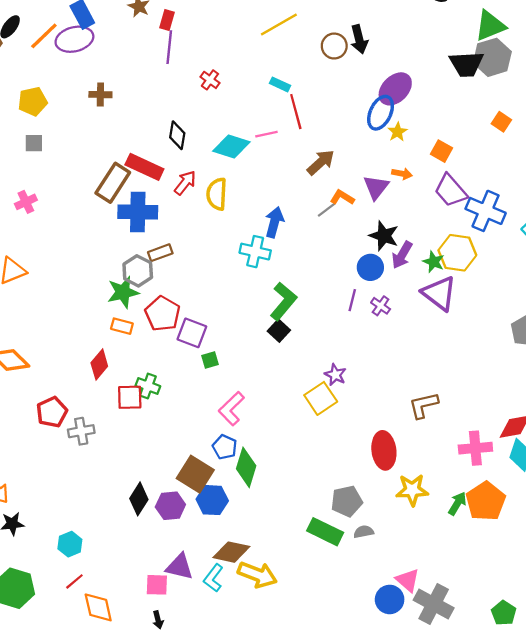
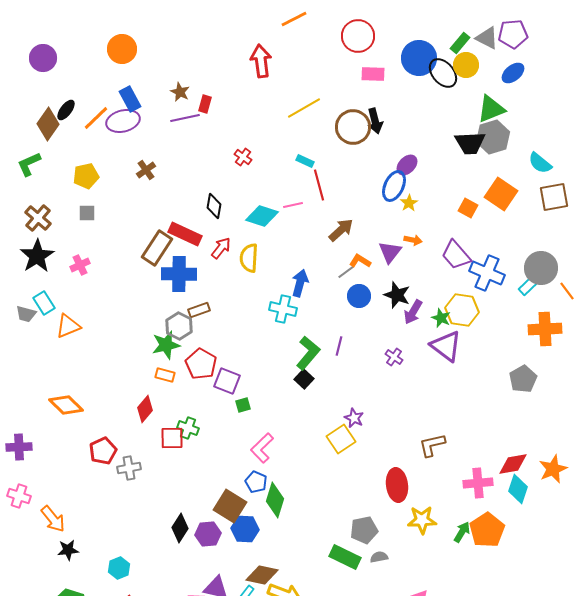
brown circle: (334, 46) -> (353, 127), size x1.5
purple line: (169, 47) -> (185, 118), moved, turned 72
purple ellipse: (395, 89) -> (407, 165), size x0.7
brown cross: (100, 95) -> (146, 170), turned -36
orange square: (501, 122) -> (501, 194), size x1.8
orange square: (442, 151) -> (468, 208), moved
blue circle: (370, 267) -> (359, 296), moved
purple line: (352, 300) -> (339, 346), moved

